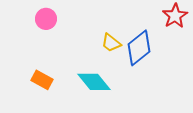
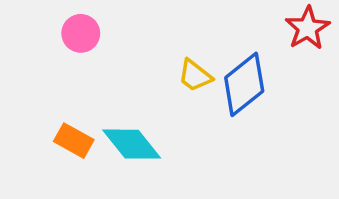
cyan diamond: (94, 82) -> (132, 144), moved

